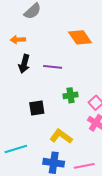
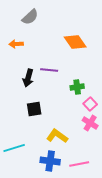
black arrow: (24, 64) -> (28, 78), moved
green cross: (71, 95) -> (77, 87), moved

